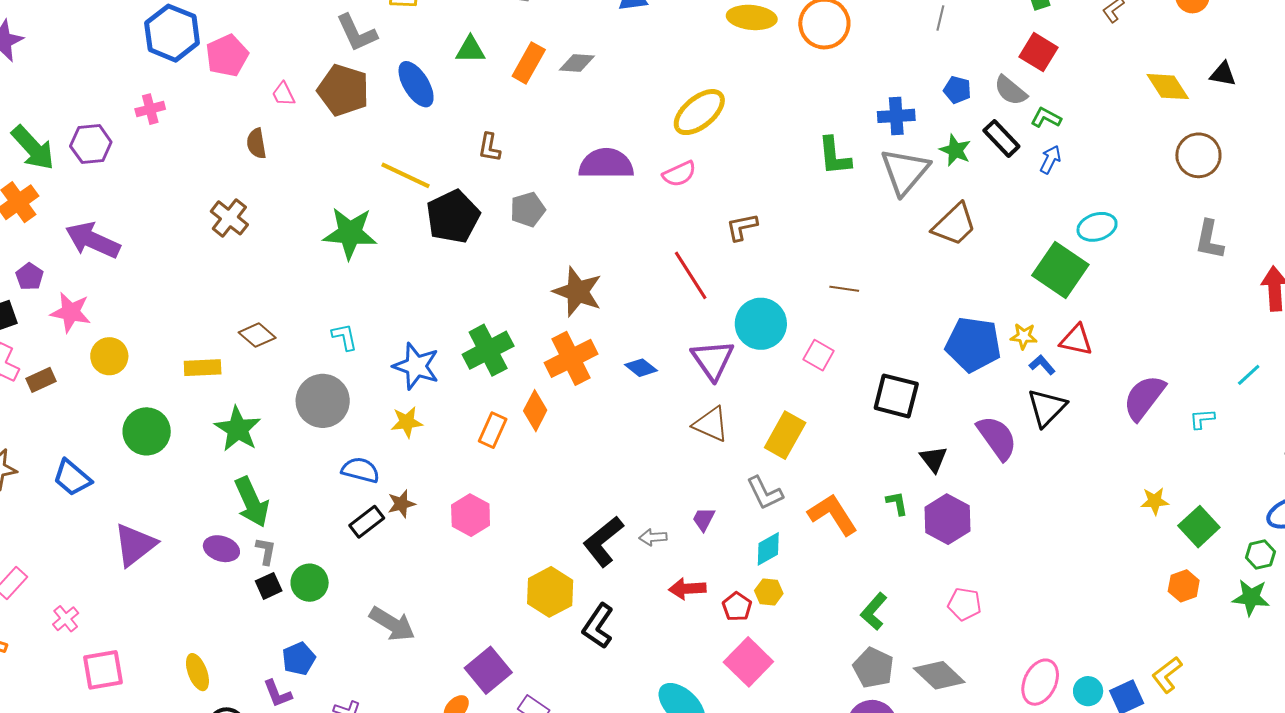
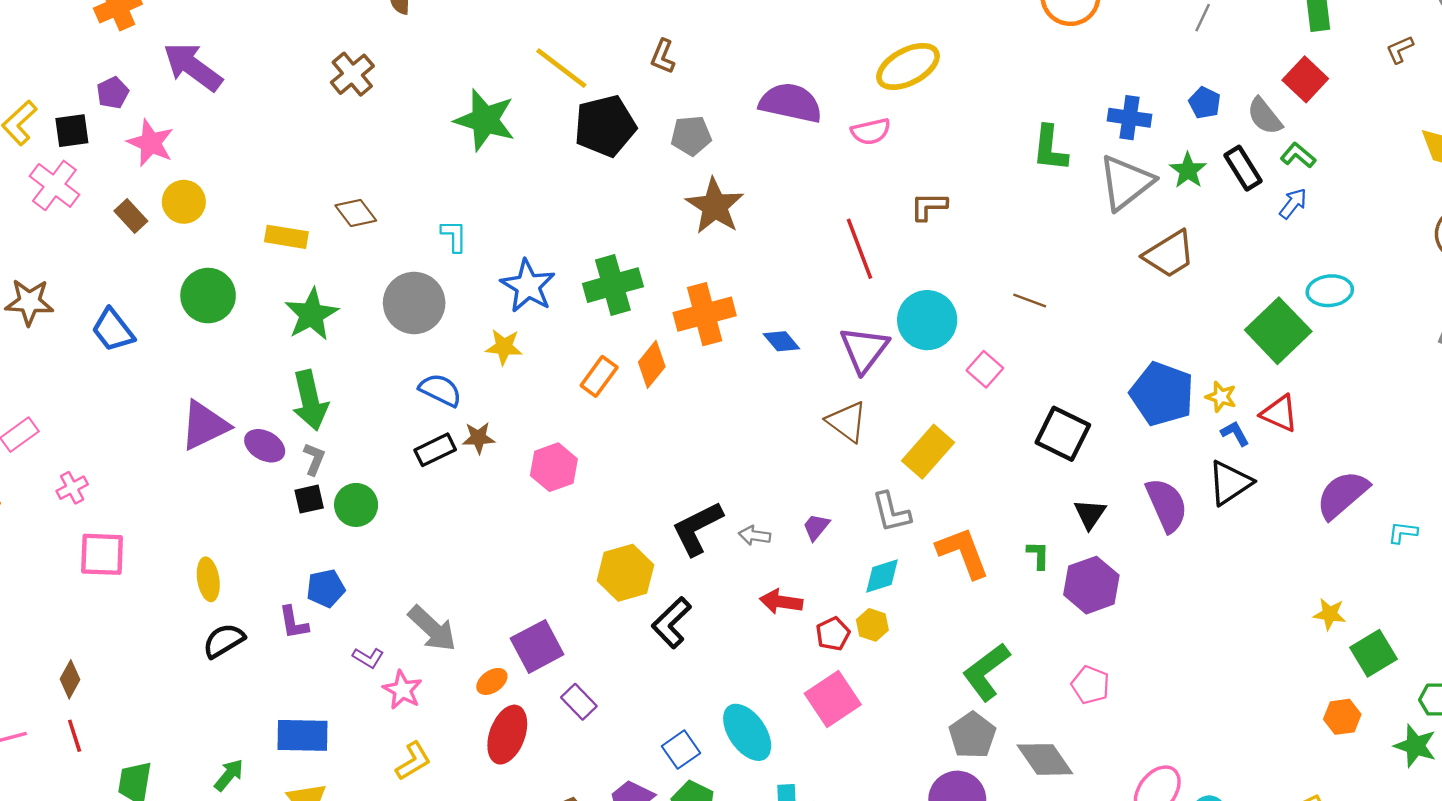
brown star: (578, 292) -> (715, 206), moved
brown rectangle: (41, 380) -> (131, 216), moved, turned 60
purple triangle: (135, 545) -> (204, 425), moved
green L-shape: (874, 611) -> (986, 672), size x1.4
gray arrow: (392, 624) -> (432, 629), moved

